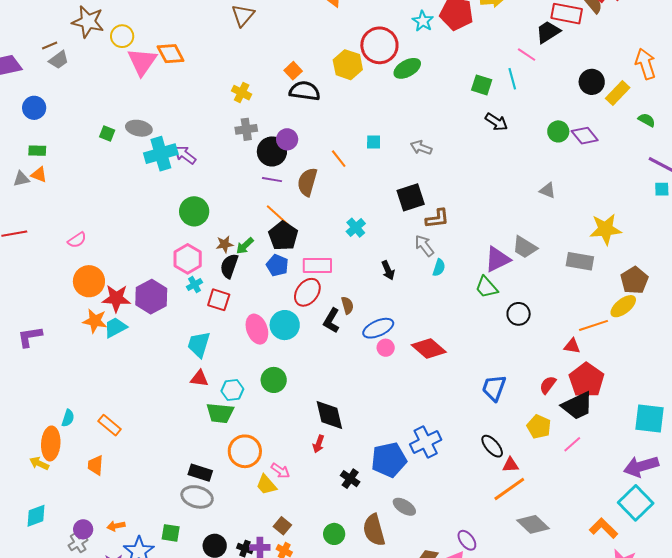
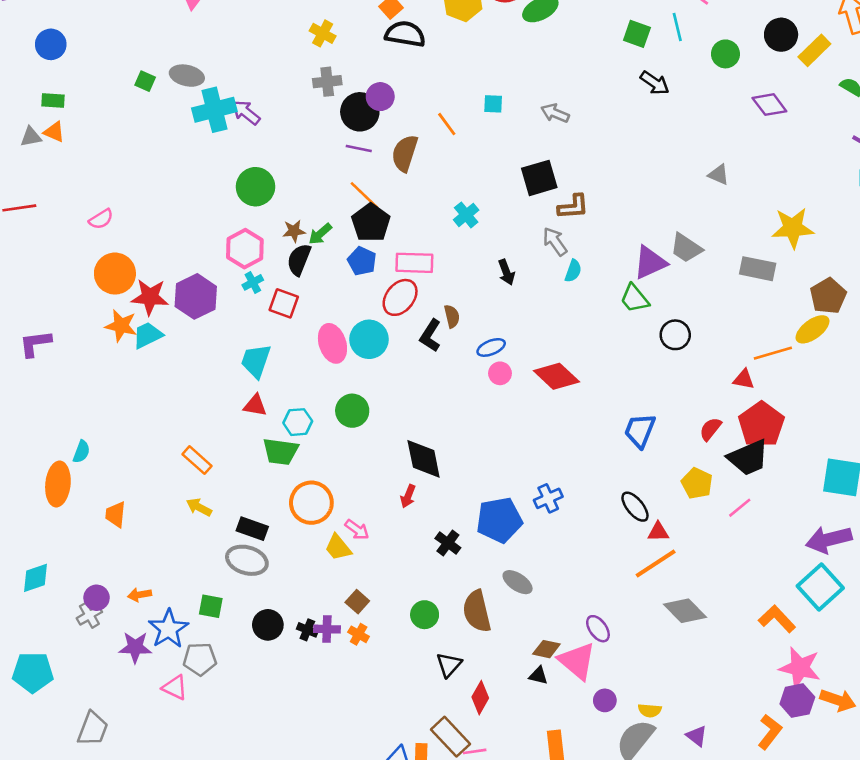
green circle: (558, 131) -> (725, 54), moved
blue ellipse: (378, 328) -> (491, 347), size x0.7
orange rectangle: (110, 425) -> (197, 460), moved
blue cross: (426, 442) -> (548, 498), size x0.7
yellow arrow: (39, 463) -> (199, 507), moved

